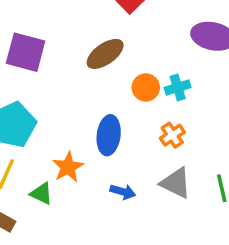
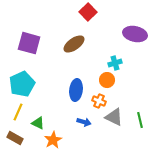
orange circle: (146, 87) -> (107, 80), moved
orange cross: (172, 135) -> (99, 101), moved, turned -32
orange star: (68, 167) -> (53, 140), moved

